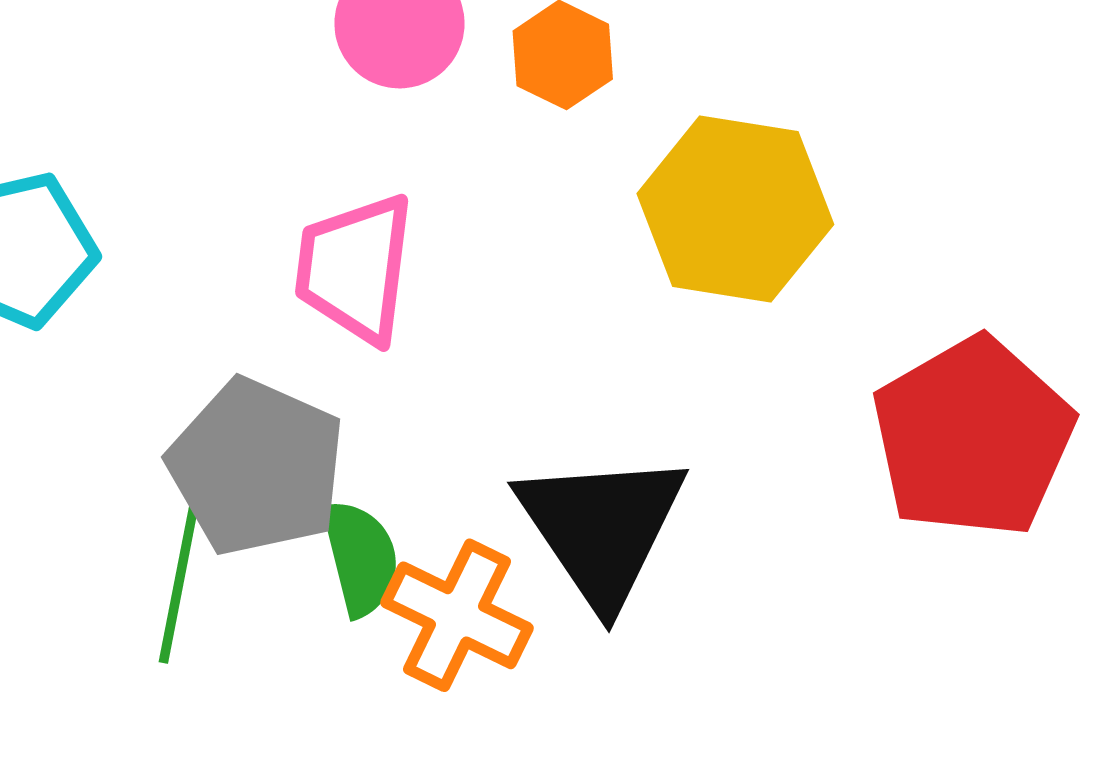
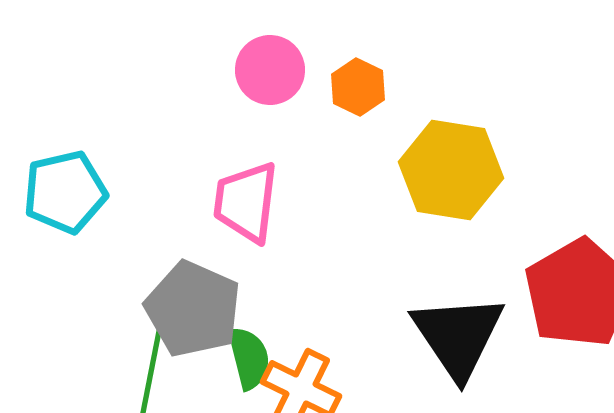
black triangle: (602, 528) -> (458, 336), moved

